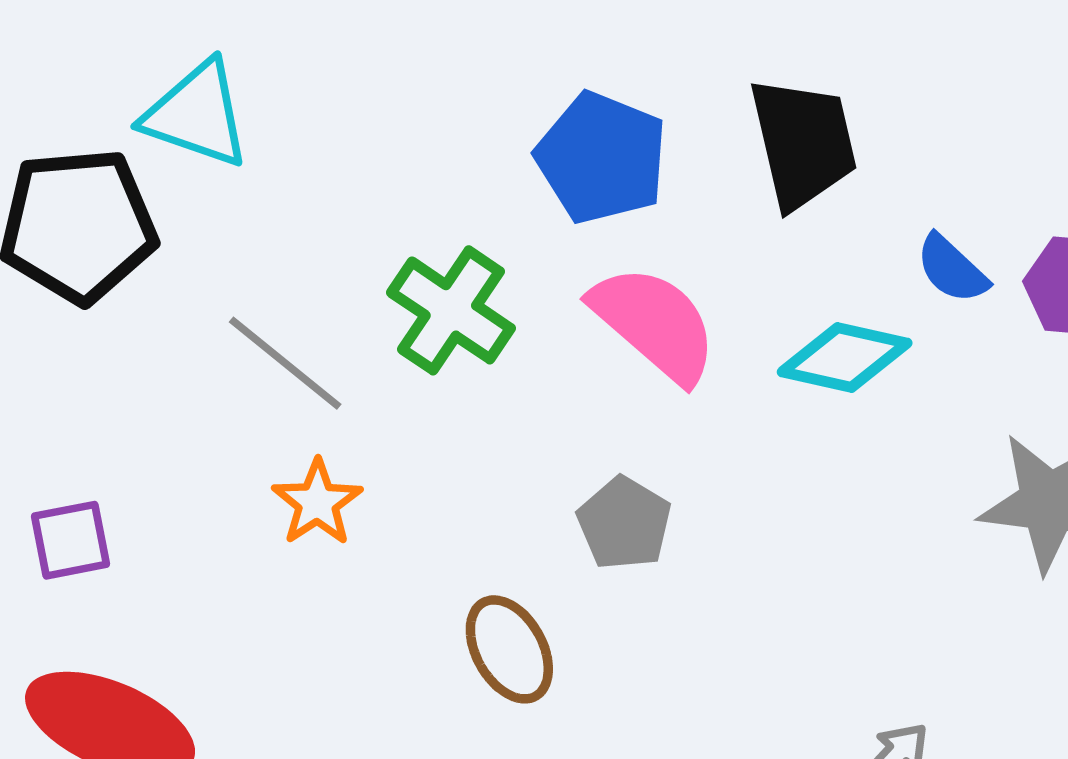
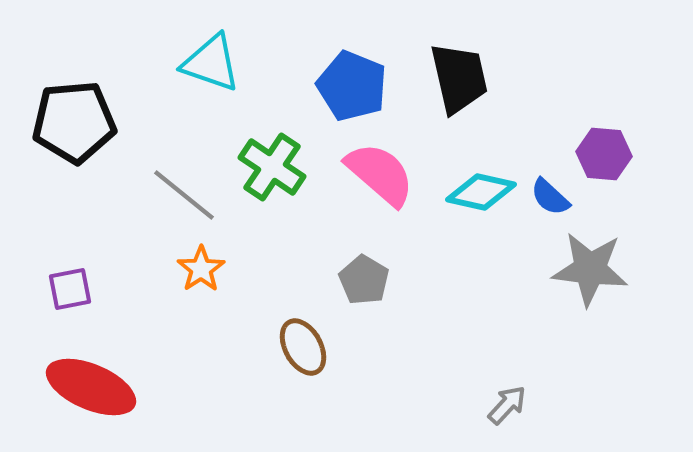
cyan triangle: (197, 115) -> (211, 63), moved
blue semicircle: (952, 269) -> (550, 197), moved

